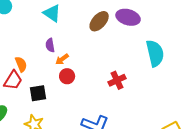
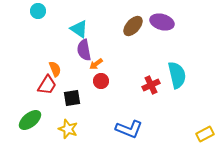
cyan triangle: (52, 13) -> (79, 29), moved
purple semicircle: (50, 45) -> (84, 50), size x1.5
cyan semicircle: (155, 53) -> (177, 75), moved

